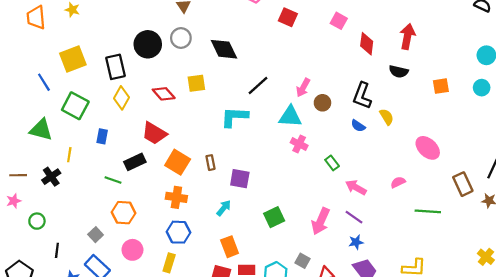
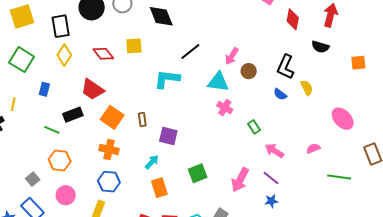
orange rectangle: (230, 247) -> (159, 188), moved

